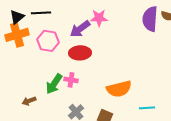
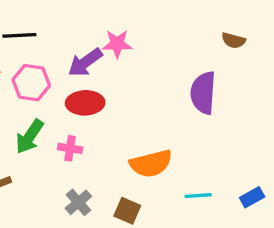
purple semicircle: (150, 19) -> (203, 93), moved
green arrow: (54, 84) -> (30, 137), moved

